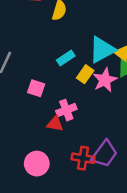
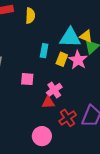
cyan triangle: (102, 50) -> (70, 38), turned 45
cyan rectangle: (66, 58) -> (44, 51), turned -32
red cross: (83, 158) -> (68, 118), moved, turned -30

